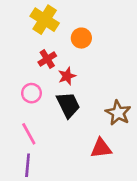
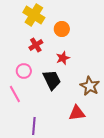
red star: (67, 76) -> (63, 58), moved
pink line: (29, 134) -> (15, 94), moved
purple line: (28, 165) -> (34, 126), moved

